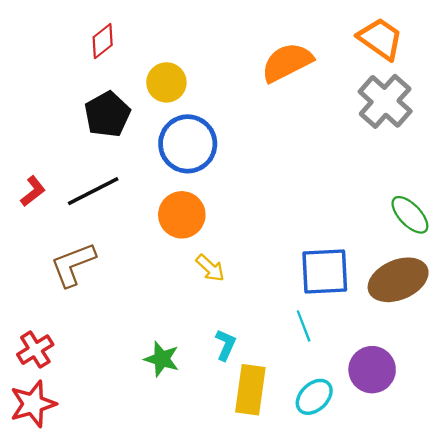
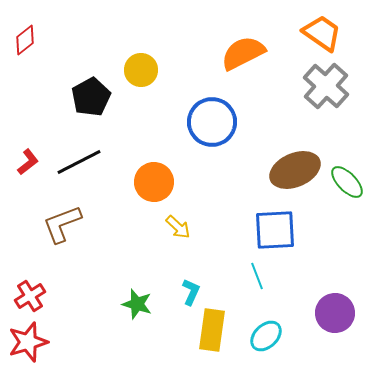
red diamond: (103, 41) -> (25, 40), moved
blue circle: (188, 144) -> (212, 122), moved
brown ellipse: (398, 280) -> (295, 170), moved
purple circle: (372, 370) -> (335, 313), moved

